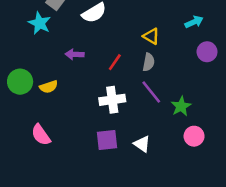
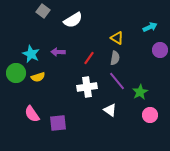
cyan star: (40, 23) -> (31, 54), moved
purple square: (107, 140) -> (58, 123), moved
white triangle: (142, 144) -> (110, 110), moved

